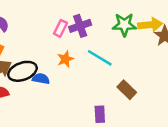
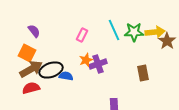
purple cross: (80, 26) -> (98, 64), moved
cyan line: (100, 58) -> (114, 30), moved, turned 35
brown rectangle: (127, 90) -> (143, 73), moved, turned 35

